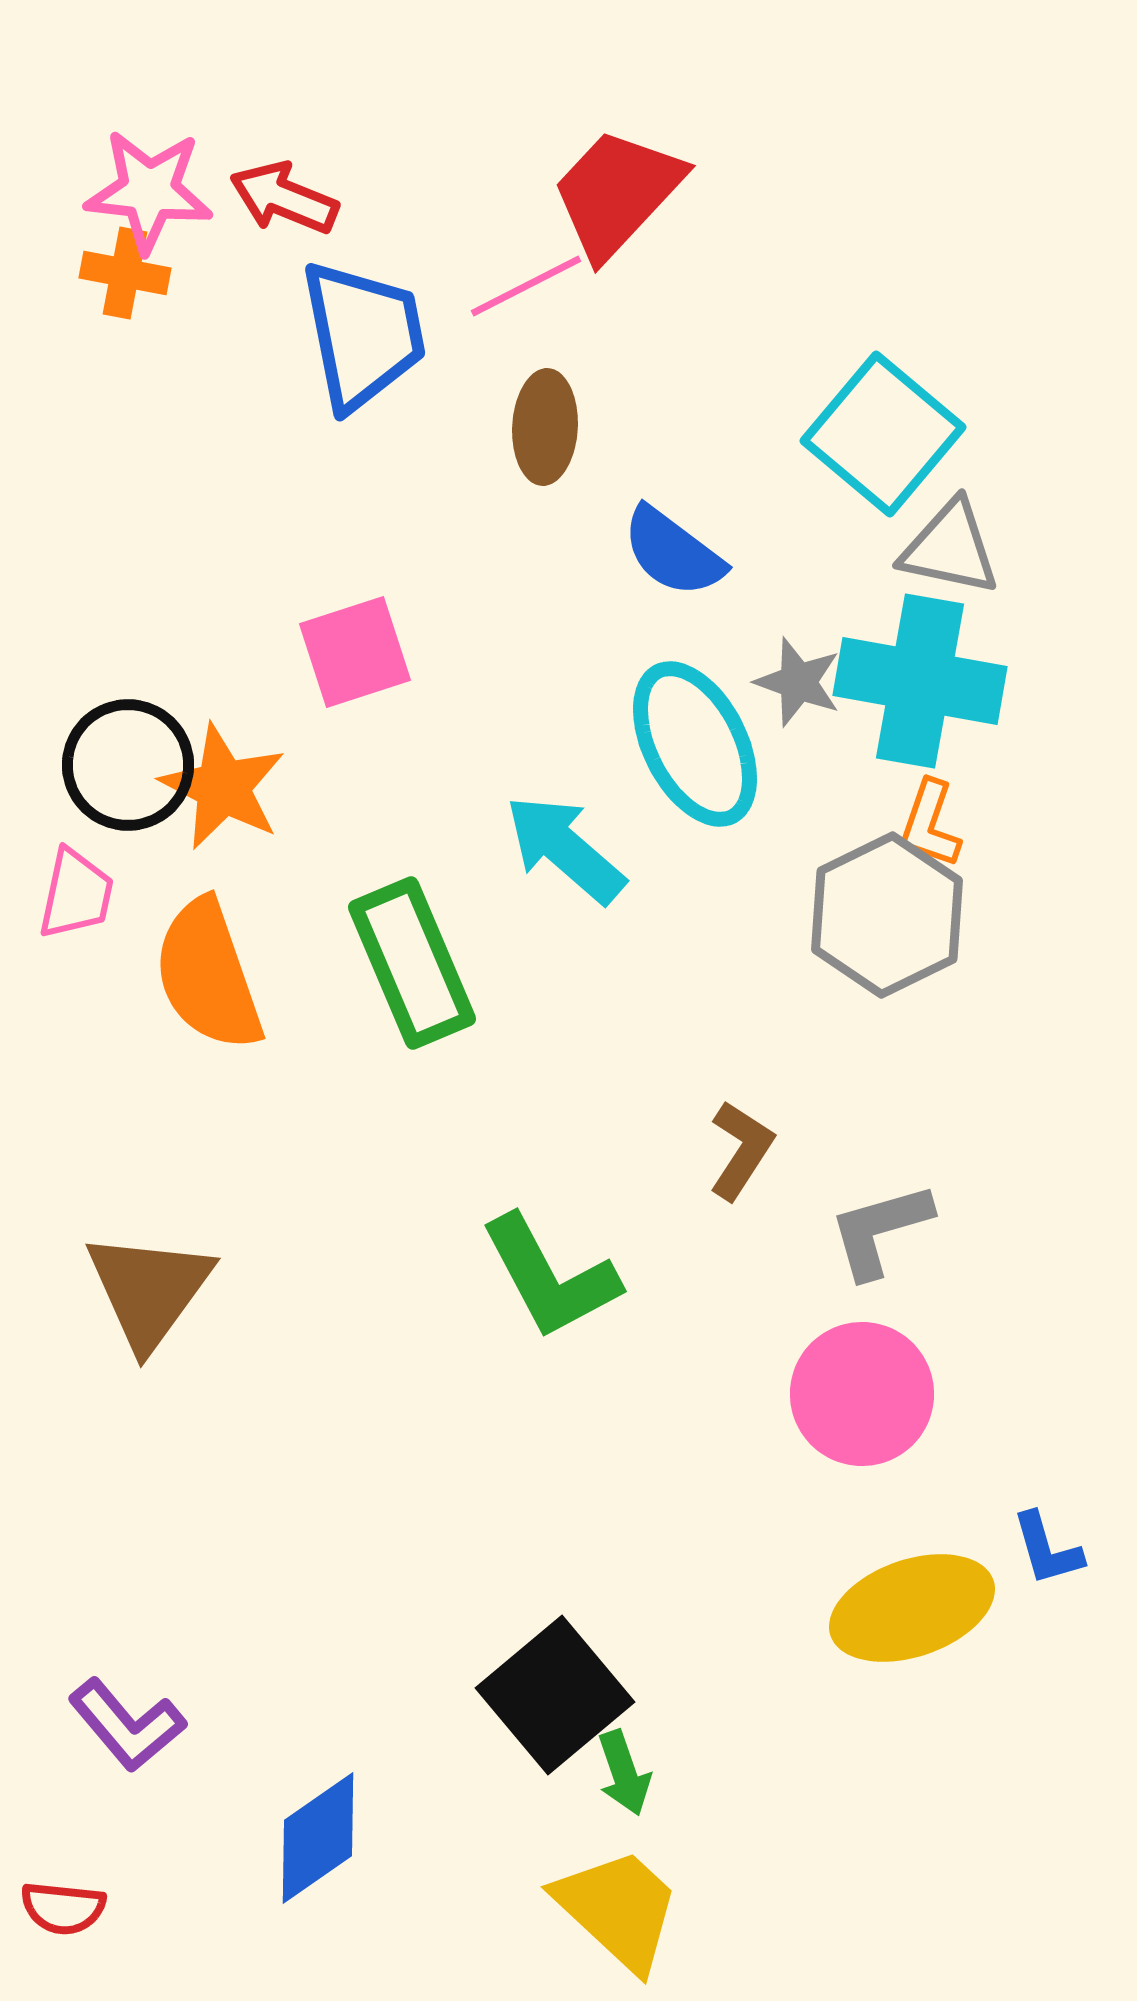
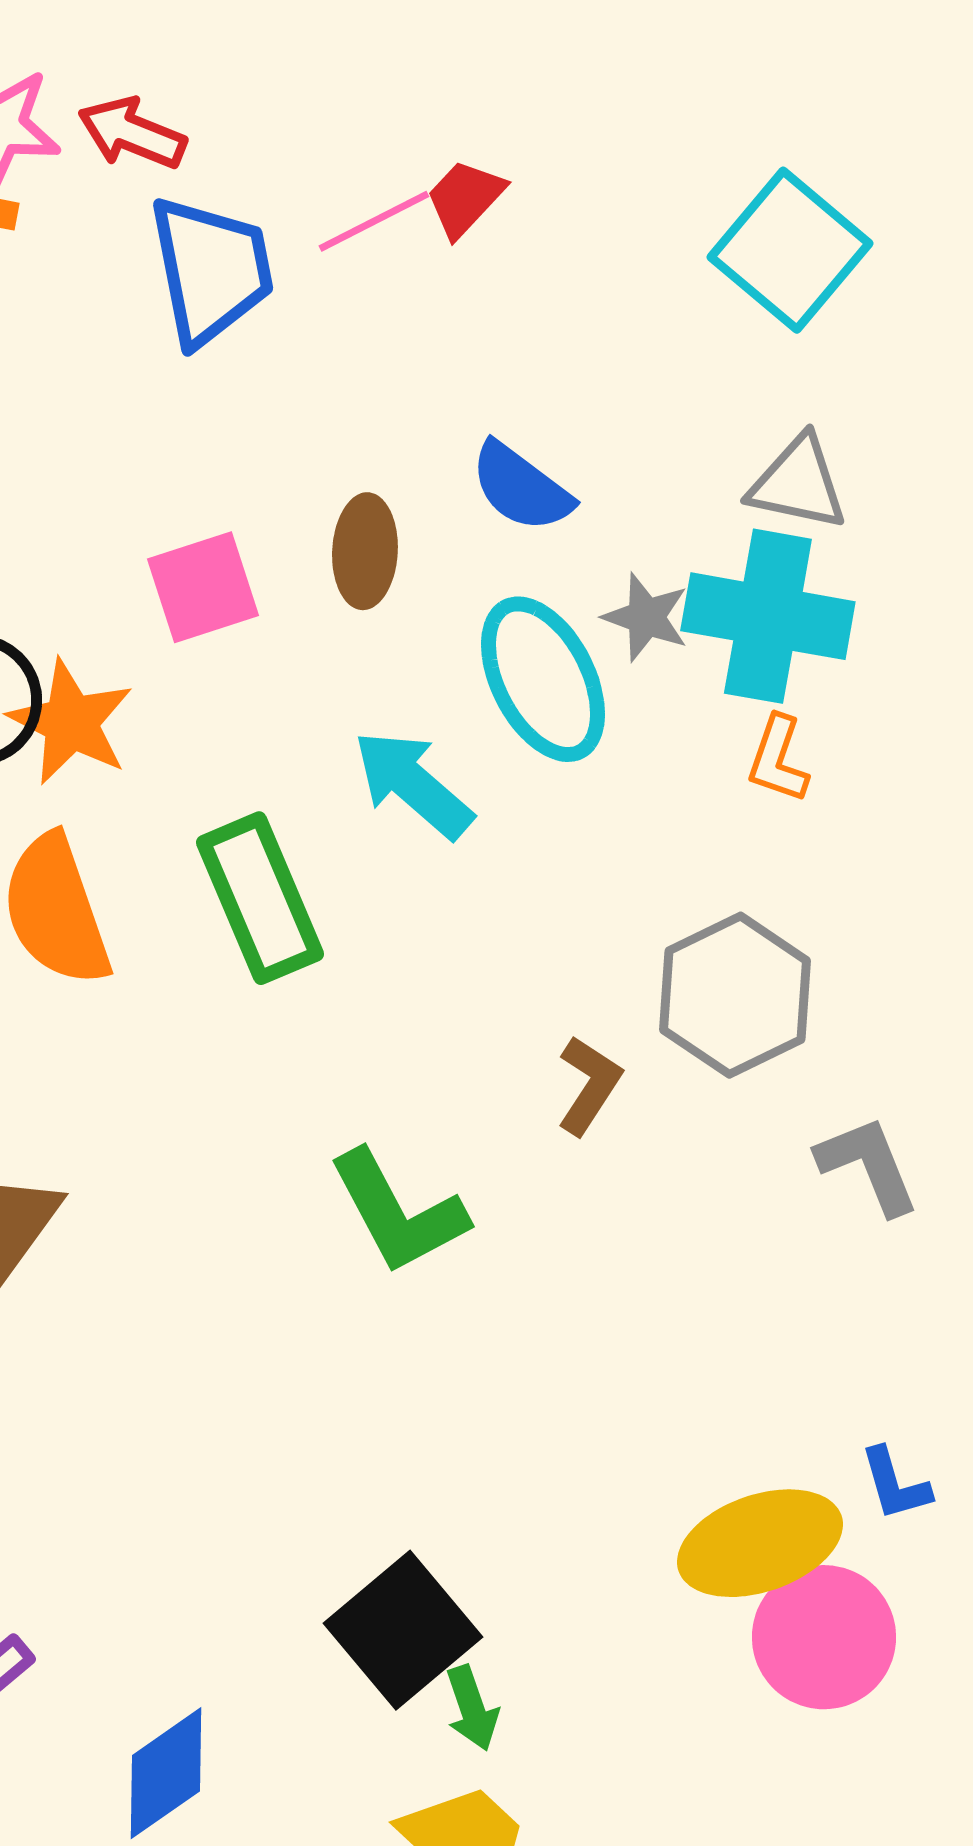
red trapezoid: (617, 193) -> (465, 198), moved, size x0.6
brown ellipse: (545, 427) -> (365, 551), moved
cyan square: (883, 434) -> (790, 250), moved
gray hexagon: (887, 915) -> (735, 995), moved
gray L-shape: (880, 1230) -> (868, 1165), moved, turned 84
pink circle: (862, 1394) -> (824, 1637), moved

